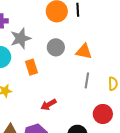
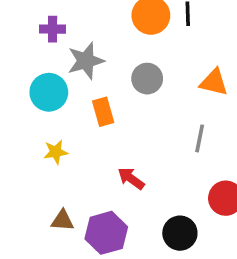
orange triangle: (84, 52) -> (214, 82), moved
red arrow: (49, 105) -> (131, 179), turned 63

